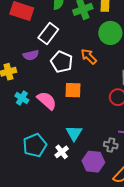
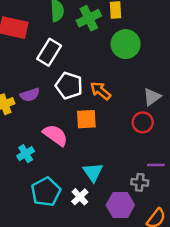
purple semicircle: (31, 55) -> (30, 95), moved
orange arrow: (89, 56) -> (100, 91), moved
cyan cross: (22, 98) -> (26, 154), moved, turned 32

